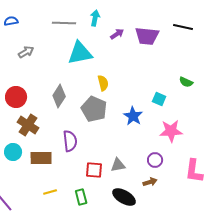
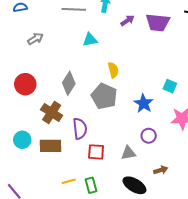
cyan triangle: (80, 53) -> (90, 40), size x0.6
brown cross: (28, 125) -> (52, 112), moved
purple circle: (155, 160) -> (149, 136), moved
red square: (94, 170) -> (96, 152), moved
yellow line: (50, 192) -> (69, 181), moved

